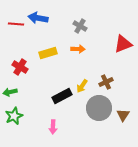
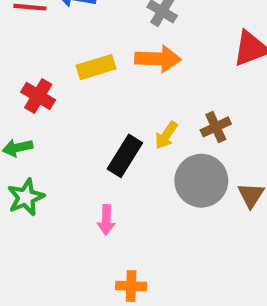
orange arrow: (78, 49) -> (158, 59), size x1.5
black rectangle: (62, 96) -> (125, 156), turned -30

